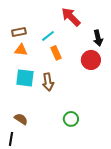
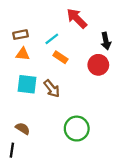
orange rectangle: (56, 53) -> (60, 57), turned -32
brown arrow: (48, 82) -> (52, 89), turned -30
green circle: (71, 119) -> (77, 129), size x1.5

